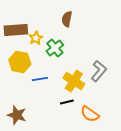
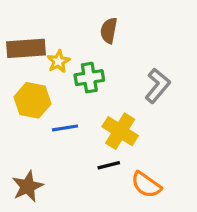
green cross: (55, 48) -> (89, 78), turned 30
gray L-shape: (99, 71) -> (158, 86), moved
brown star: (17, 115) -> (28, 186), turned 30

